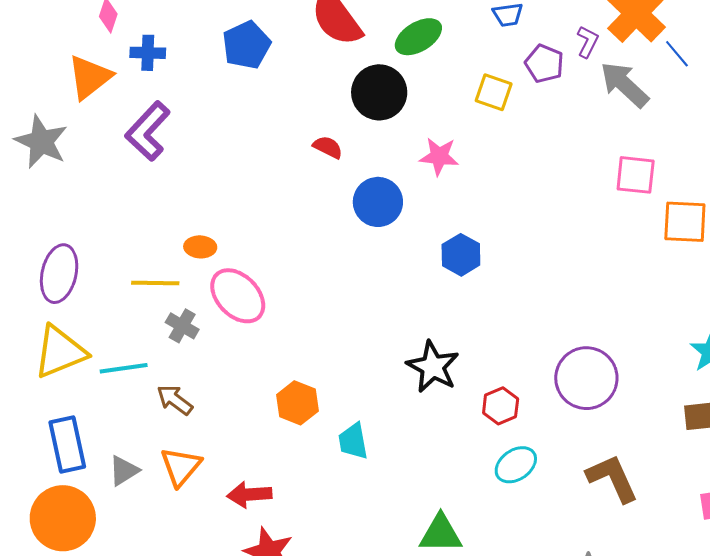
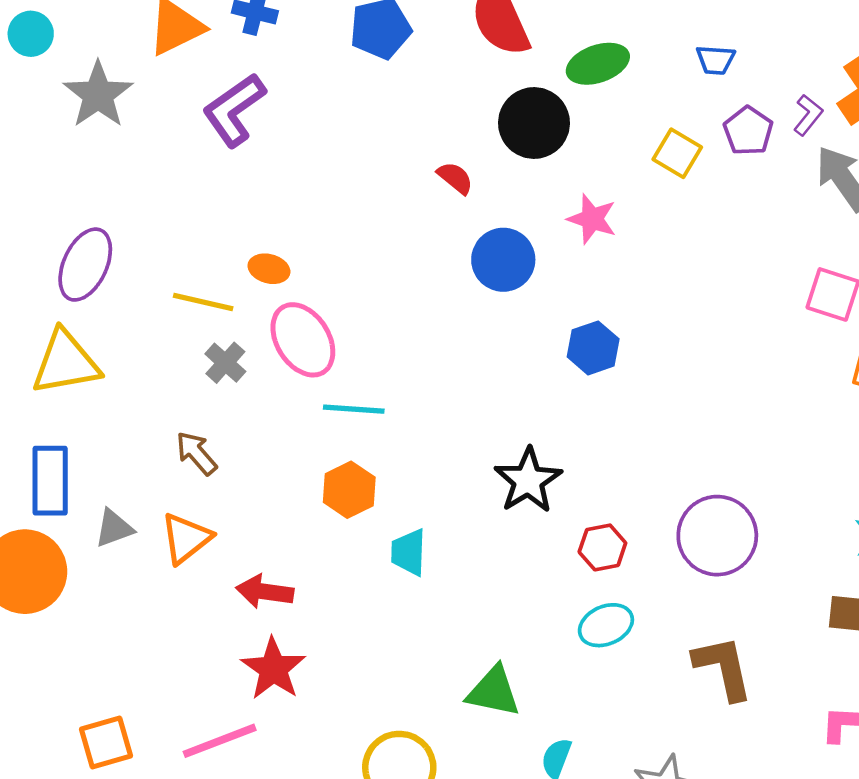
cyan line: (124, 368) -> (354, 409), moved

